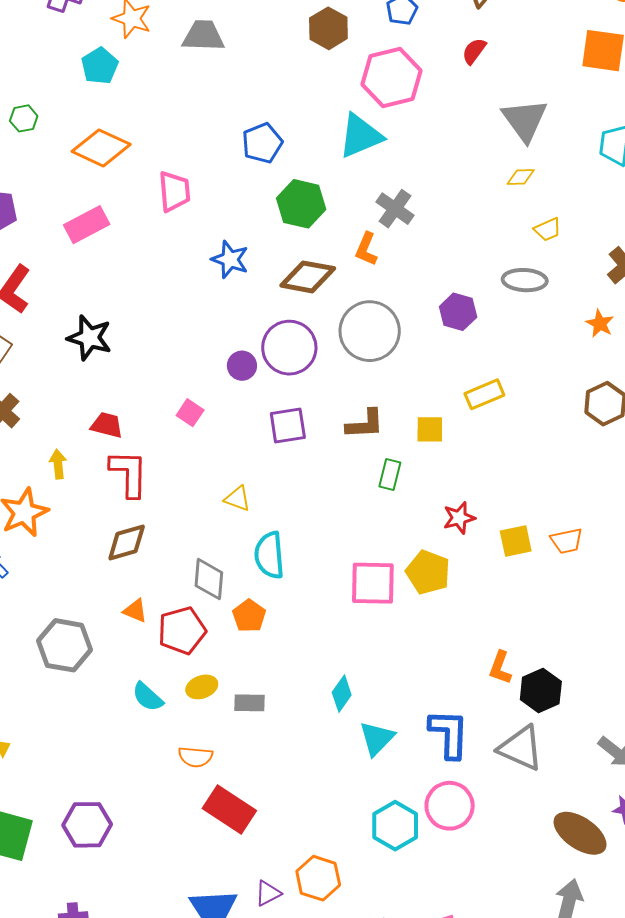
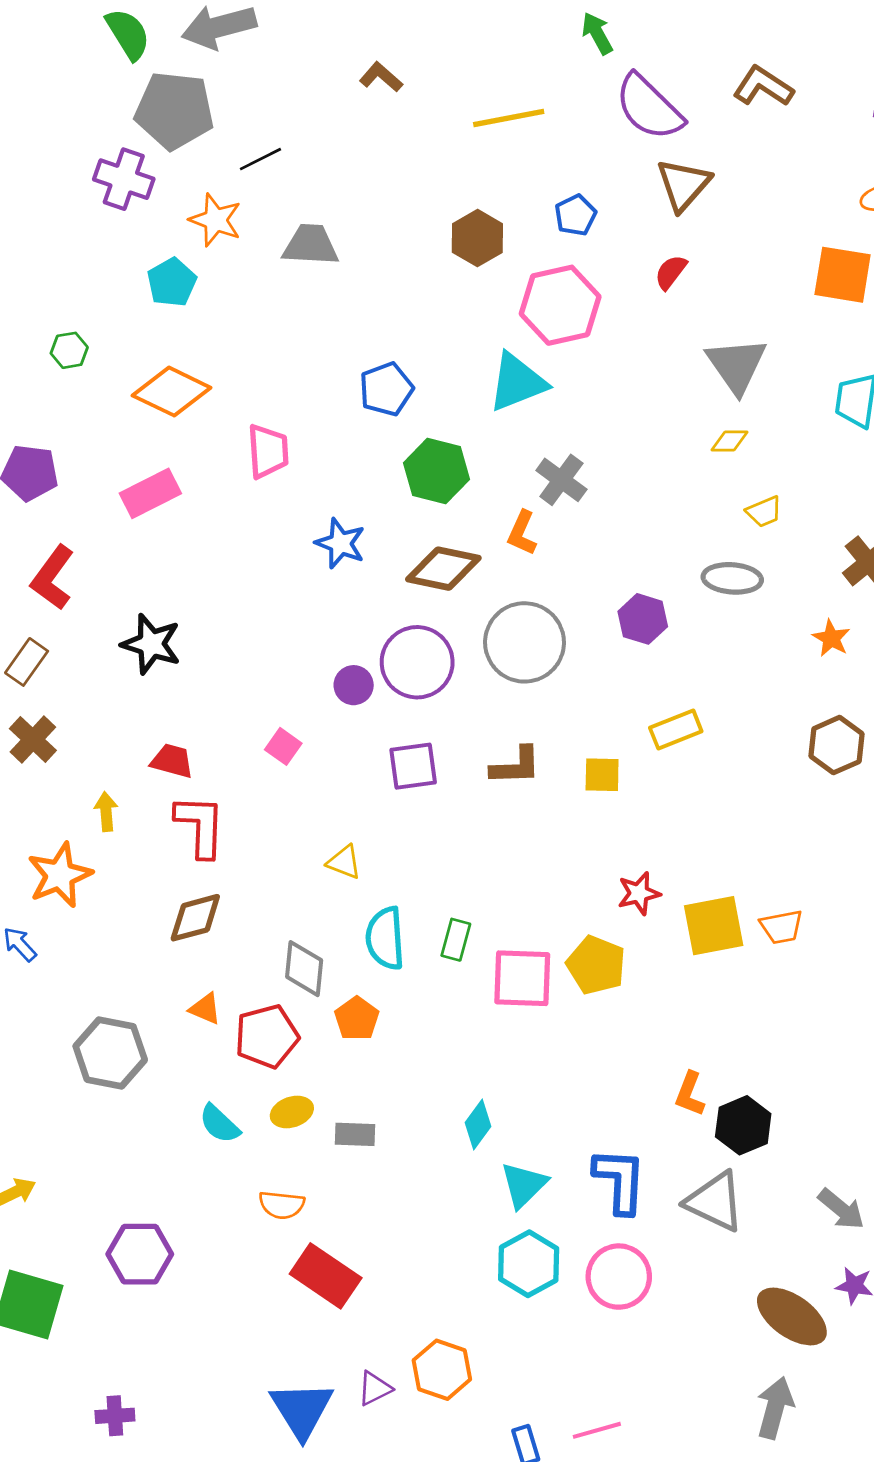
green rectangle: (390, 475) -> (456, 940), moved
yellow square: (516, 541) -> (714, 926), size x1.4
purple hexagon: (87, 825) -> (140, 1254), moved
cyan hexagon: (395, 826) -> (529, 1264), moved

